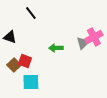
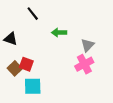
pink cross: (94, 37) -> (84, 64), moved
green arrow: (56, 48) -> (59, 33), moved

